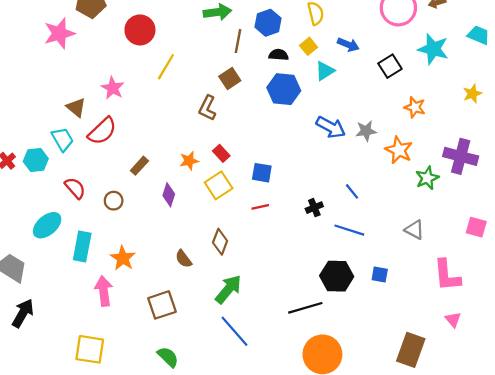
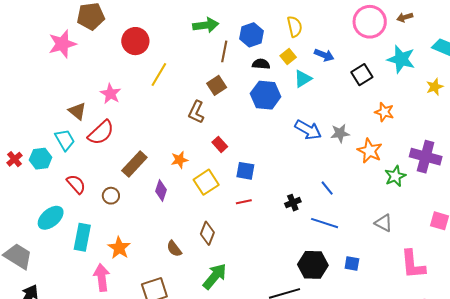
yellow star: (472, 94) -> (435, 87), moved
red rectangle: (221, 153) -> (220, 144), moved
brown rectangle: (139, 166) -> (134, 164), size x1.5

